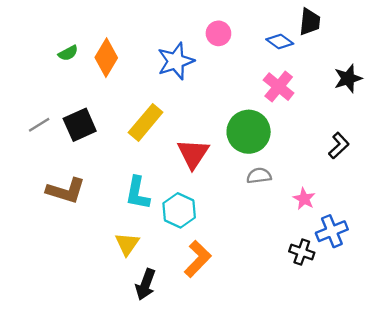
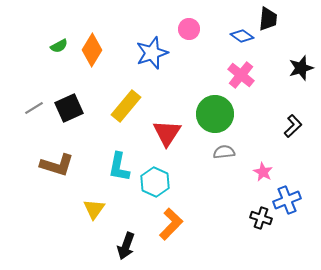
yellow triangle: (127, 244) -> (94, 209), moved

